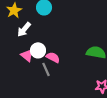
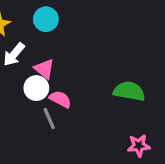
pink triangle: (27, 55) -> (44, 69), moved

